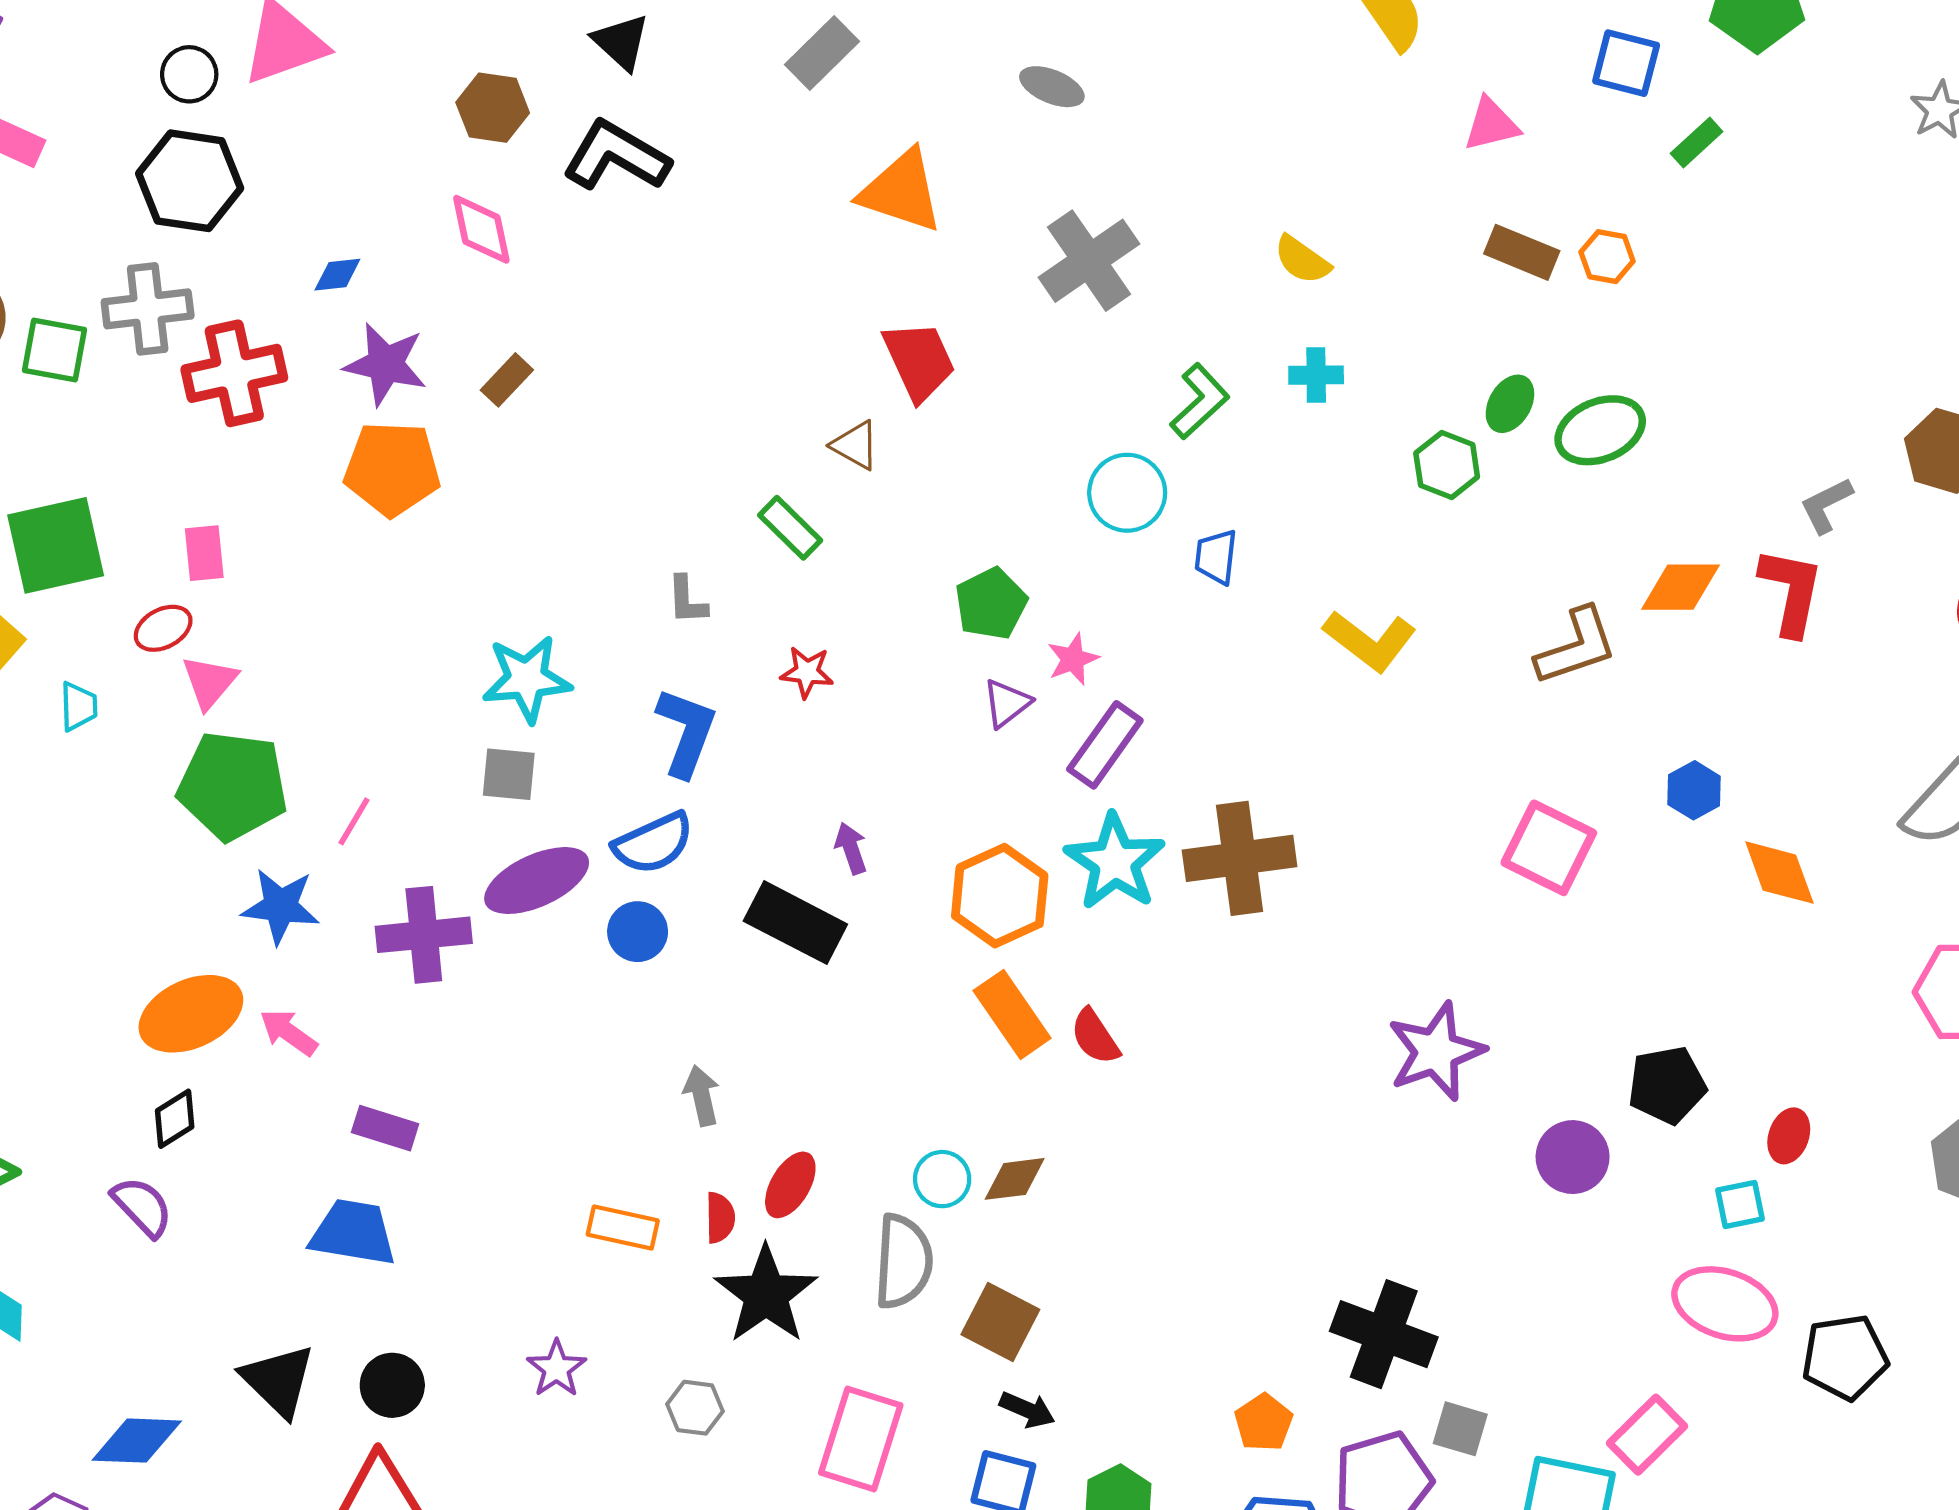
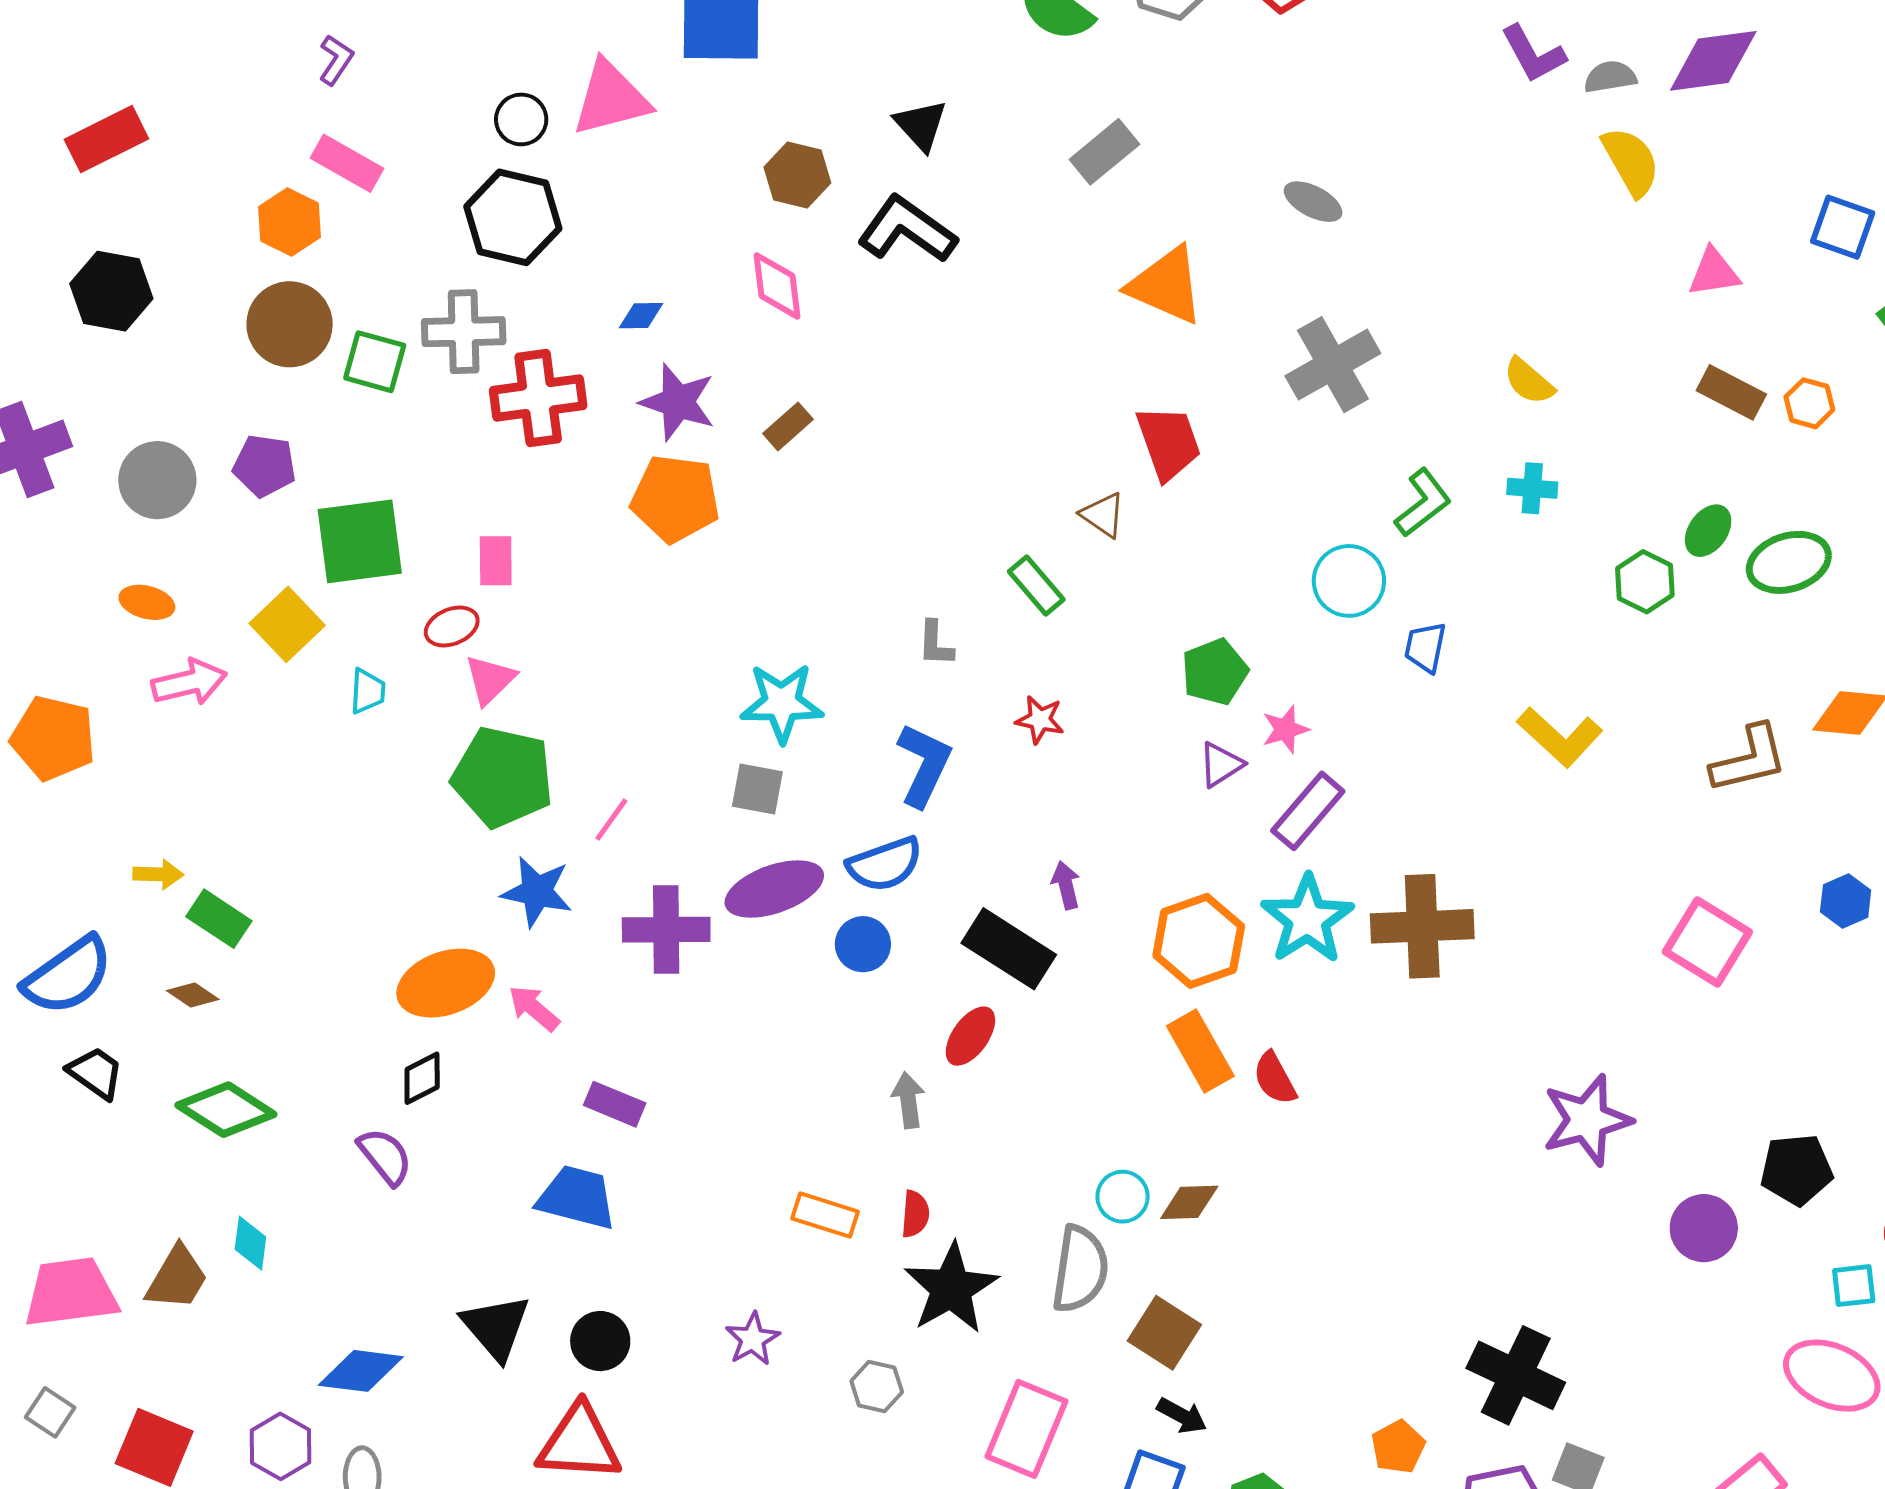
red ellipse: (790, 1185) -> (970, 1036), moved

